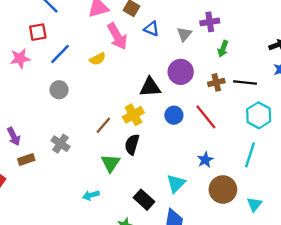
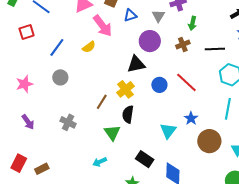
blue triangle: (152, 29) -> (130, 15), turned -32
red square: (38, 32) -> (27, 32), moved
pink star: (20, 58) -> (24, 84), moved
purple circle: (181, 72) -> (150, 41), moved
brown cross: (216, 82) -> (183, 45), moved
brown rectangle: (26, 160) -> (42, 169), moved
cyan triangle: (176, 183) -> (168, 131), moved

